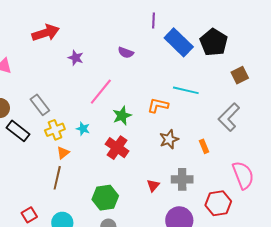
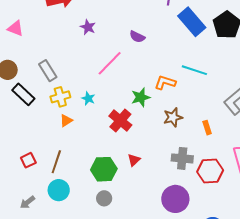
purple semicircle: (126, 53) -> (137, 37), moved
green star: (122, 116) -> (141, 97), moved
brown line: (57, 178) -> (56, 162), moved
red triangle: (153, 185) -> (134, 160), moved
red hexagon: (218, 203) -> (210, 171), moved
red square: (29, 215) -> (28, 160), moved

